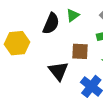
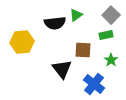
black semicircle: (51, 23) -> (55, 23), turned 60

